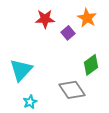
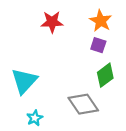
purple square: (68, 33) -> (98, 45), moved, turned -32

